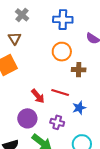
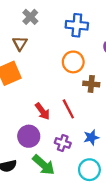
red line: (60, 93) -> (68, 109), turned 42
blue star: (79, 108) -> (91, 137), moved

